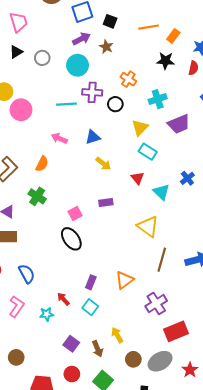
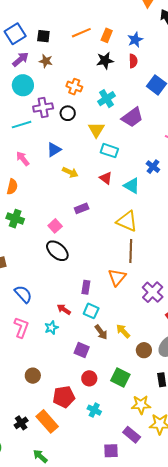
pink arrow: (59, 138) -> (23, 159), turned 42
brown line: (162, 260) -> (131, 251), moved
brown arrow: (97, 349) -> (101, 332), moved

